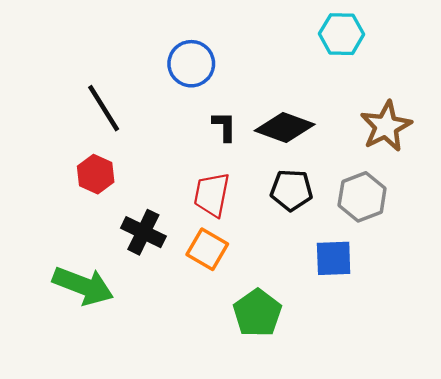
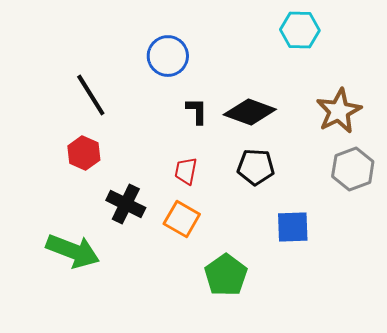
red trapezoid: (212, 195) -> (186, 171), size x0.7
gray hexagon: (362, 197) -> (353, 169), moved

